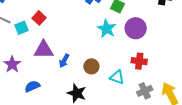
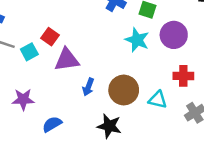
purple triangle: (44, 50) -> (67, 60), moved
purple star: (12, 64) -> (23, 99), turned -30
brown circle: (91, 66) -> (124, 90), size x1.5

